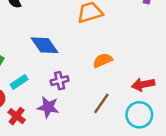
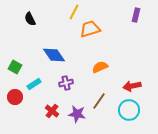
purple star: (48, 107) -> (77, 114), moved
red cross: (17, 116) -> (52, 111), moved

